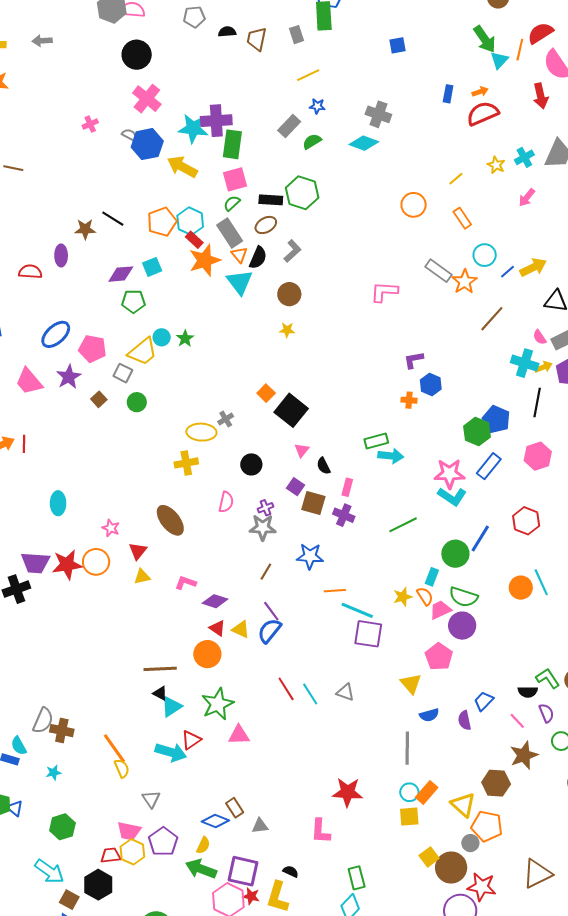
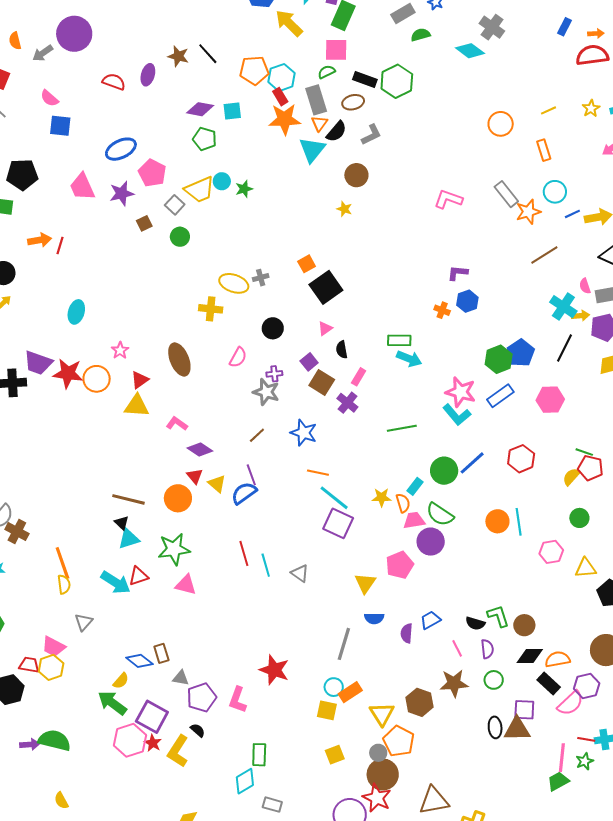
yellow triangle: (142, 577) -> (137, 406), size x1.5
purple pentagon: (163, 842) -> (202, 697), moved
brown circle: (451, 867) -> (383, 774), moved

